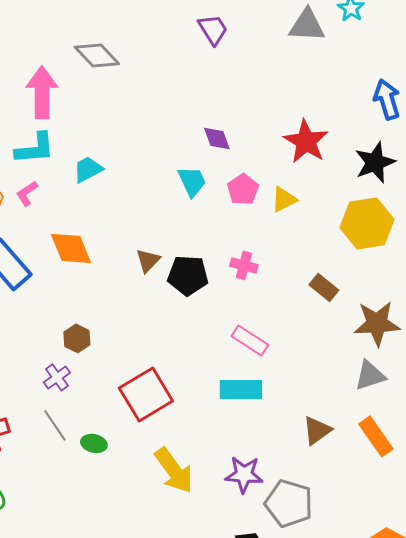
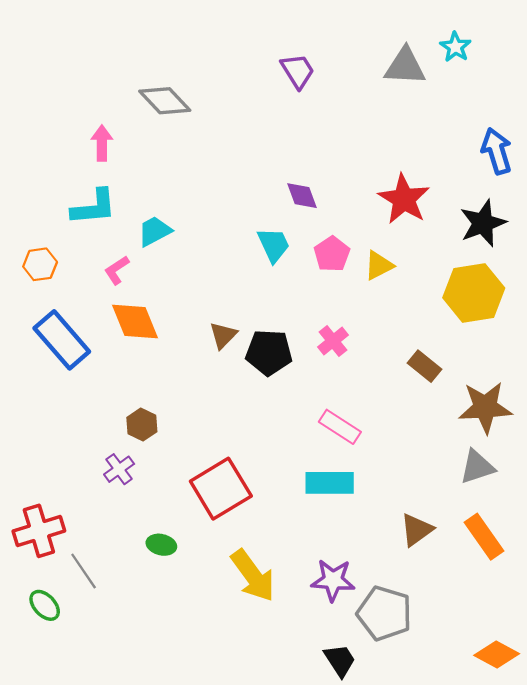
pink arrow: (42, 92) -> (102, 143), size x0.6
pink L-shape: (27, 193) -> (117, 270), moved
pink cross: (244, 265) -> (333, 341), turned 36
gray line: (55, 425) -> (84, 571), moved

